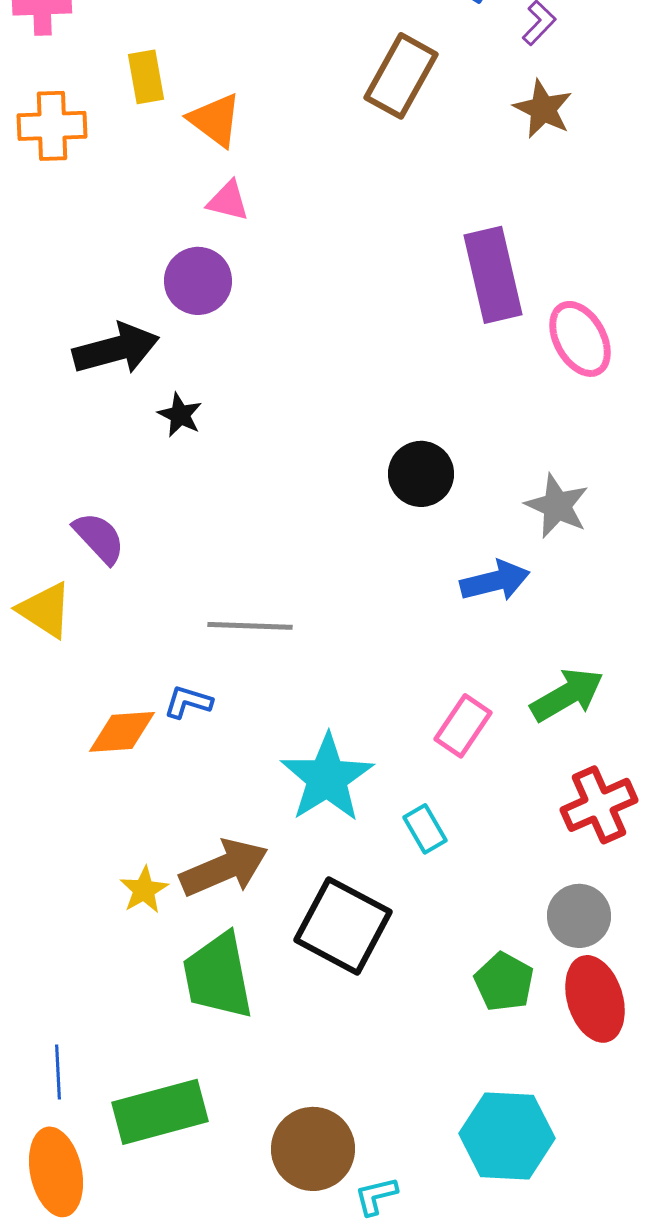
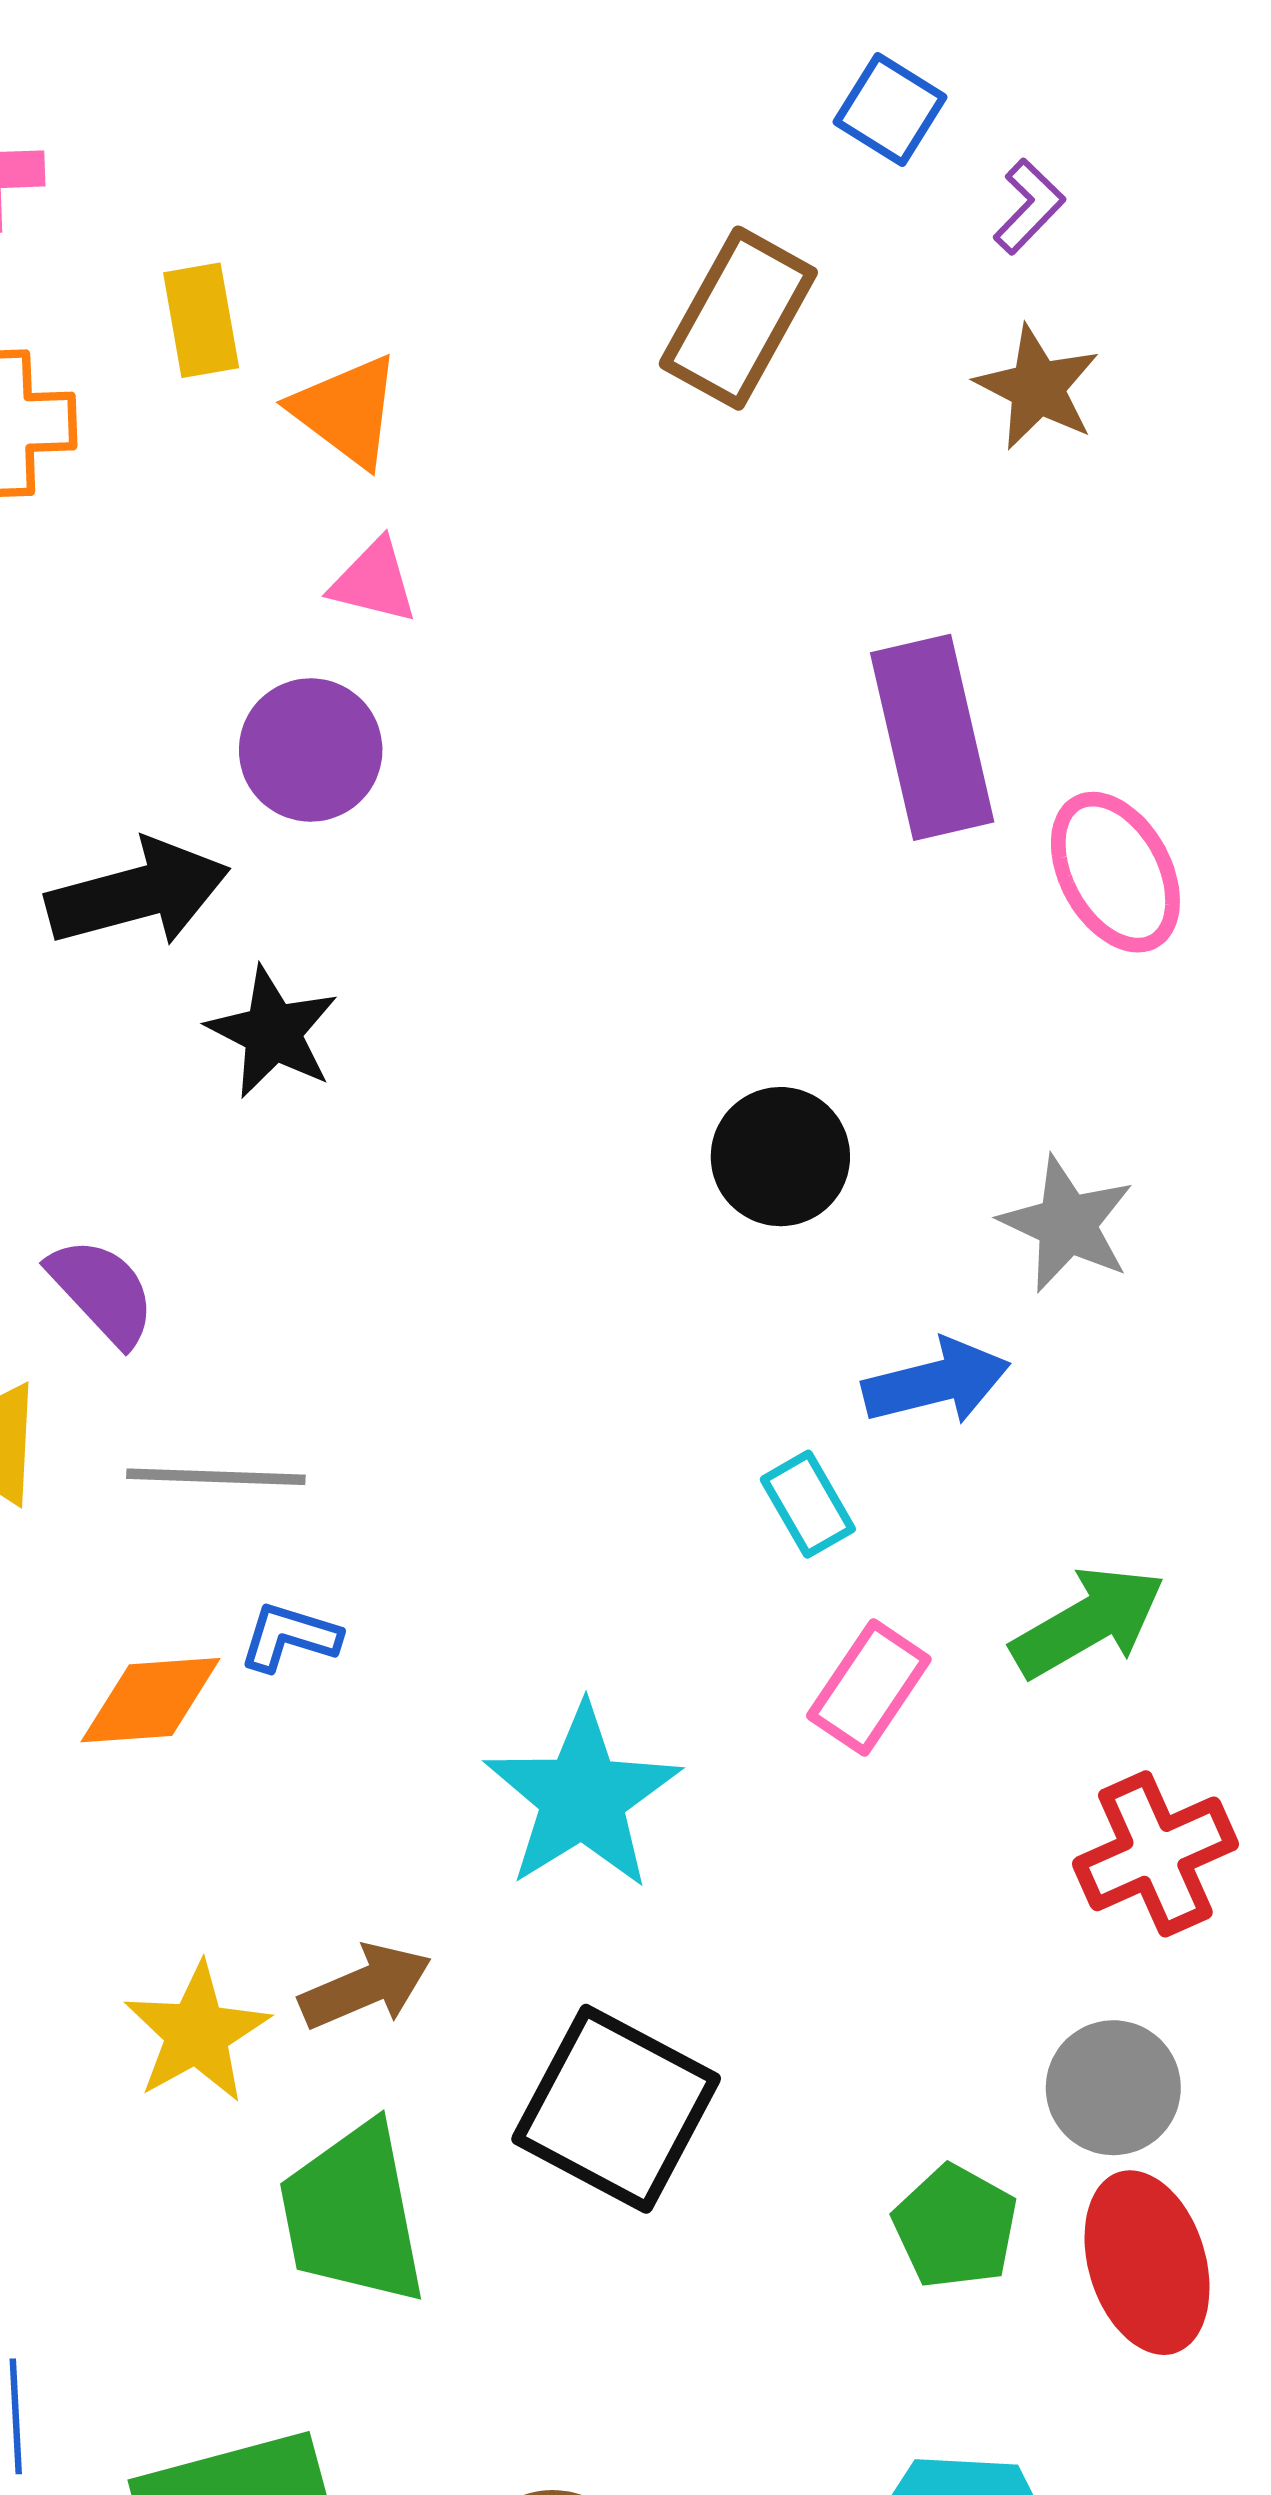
black star: (180, 415) -> (273, 1032), size x1.4
gray line: (250, 626) -> (216, 1477), moved
cyan rectangle: (425, 829) -> (808, 1504), moved
brown arrow: (224, 868) -> (365, 1987), size x0.7
yellow star: (144, 890) -> (197, 2033), size x1.4

